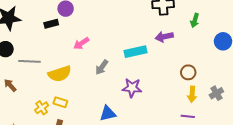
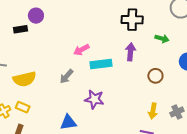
green arrow: (195, 20) -> (162, 39), turned -96
purple arrow: (164, 37) -> (130, 52), turned 102
pink arrow: (81, 43) -> (81, 50), moved
brown circle: (188, 72) -> (155, 76), moved

